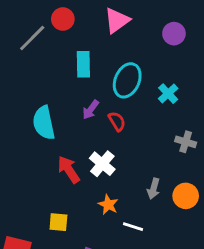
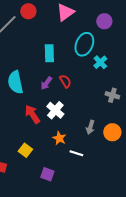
cyan rectangle: (83, 64) -> (49, 53), moved
cyan ellipse: (127, 80) -> (84, 44), moved
purple arrow: (91, 110) -> (46, 83), moved
yellow square: (58, 222) -> (25, 150), turned 32

